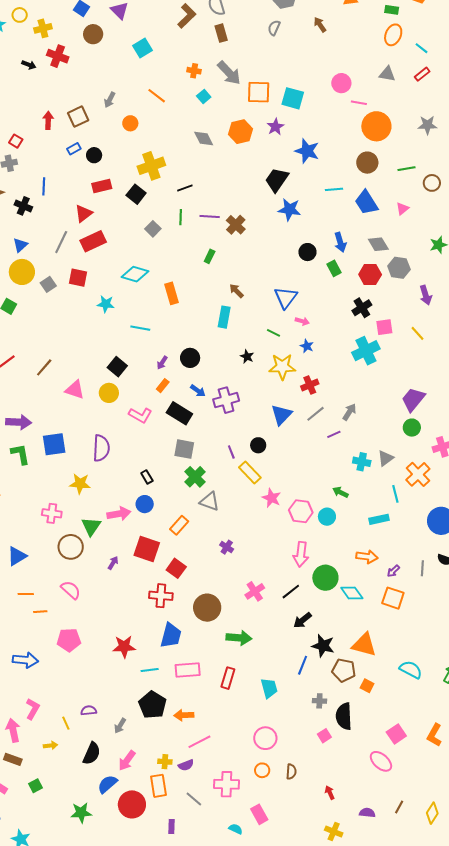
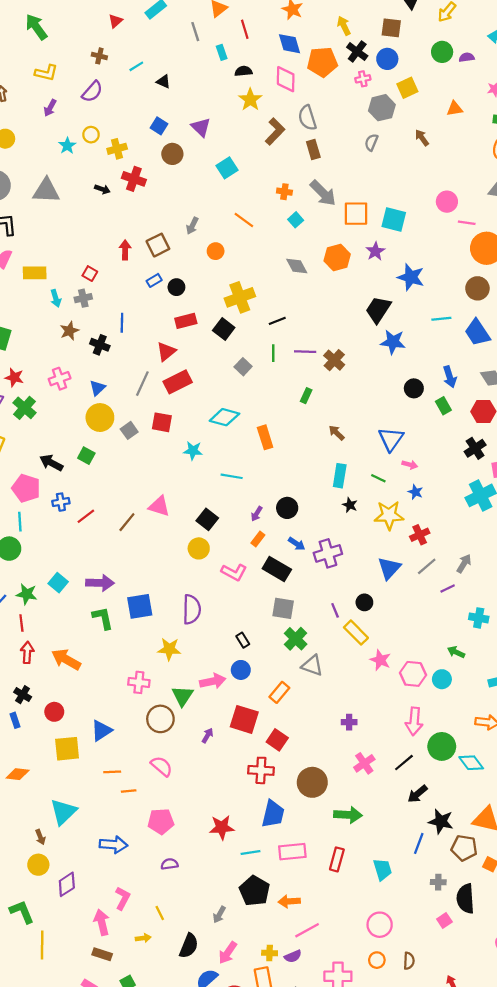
cyan rectangle: (224, 317) -> (340, 476), moved
pink triangle: (75, 390) -> (159, 506), moved
purple cross: (227, 547) -> (349, 722), moved, turned -32
purple semicircle: (89, 710) -> (169, 864), moved

